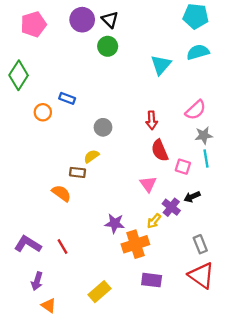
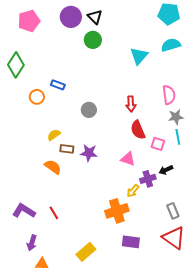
pink semicircle: (196, 110) -> (169, 95), turned -54
yellow semicircle: (91, 156) -> (54, 135), moved
pink triangle: (148, 184) -> (128, 159), turned -35
purple cross: (171, 207) -> (148, 179), turned 35
purple star: (115, 223) -> (89, 153), moved
orange triangle: (49, 306) -> (42, 264), turned -32

